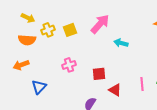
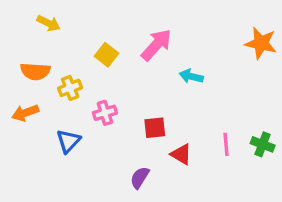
yellow arrow: (28, 18) -> (48, 23), moved
yellow cross: (48, 30) -> (70, 88), moved
yellow square: (70, 30) -> (107, 55), turned -32
blue triangle: (39, 87) -> (68, 141), moved

